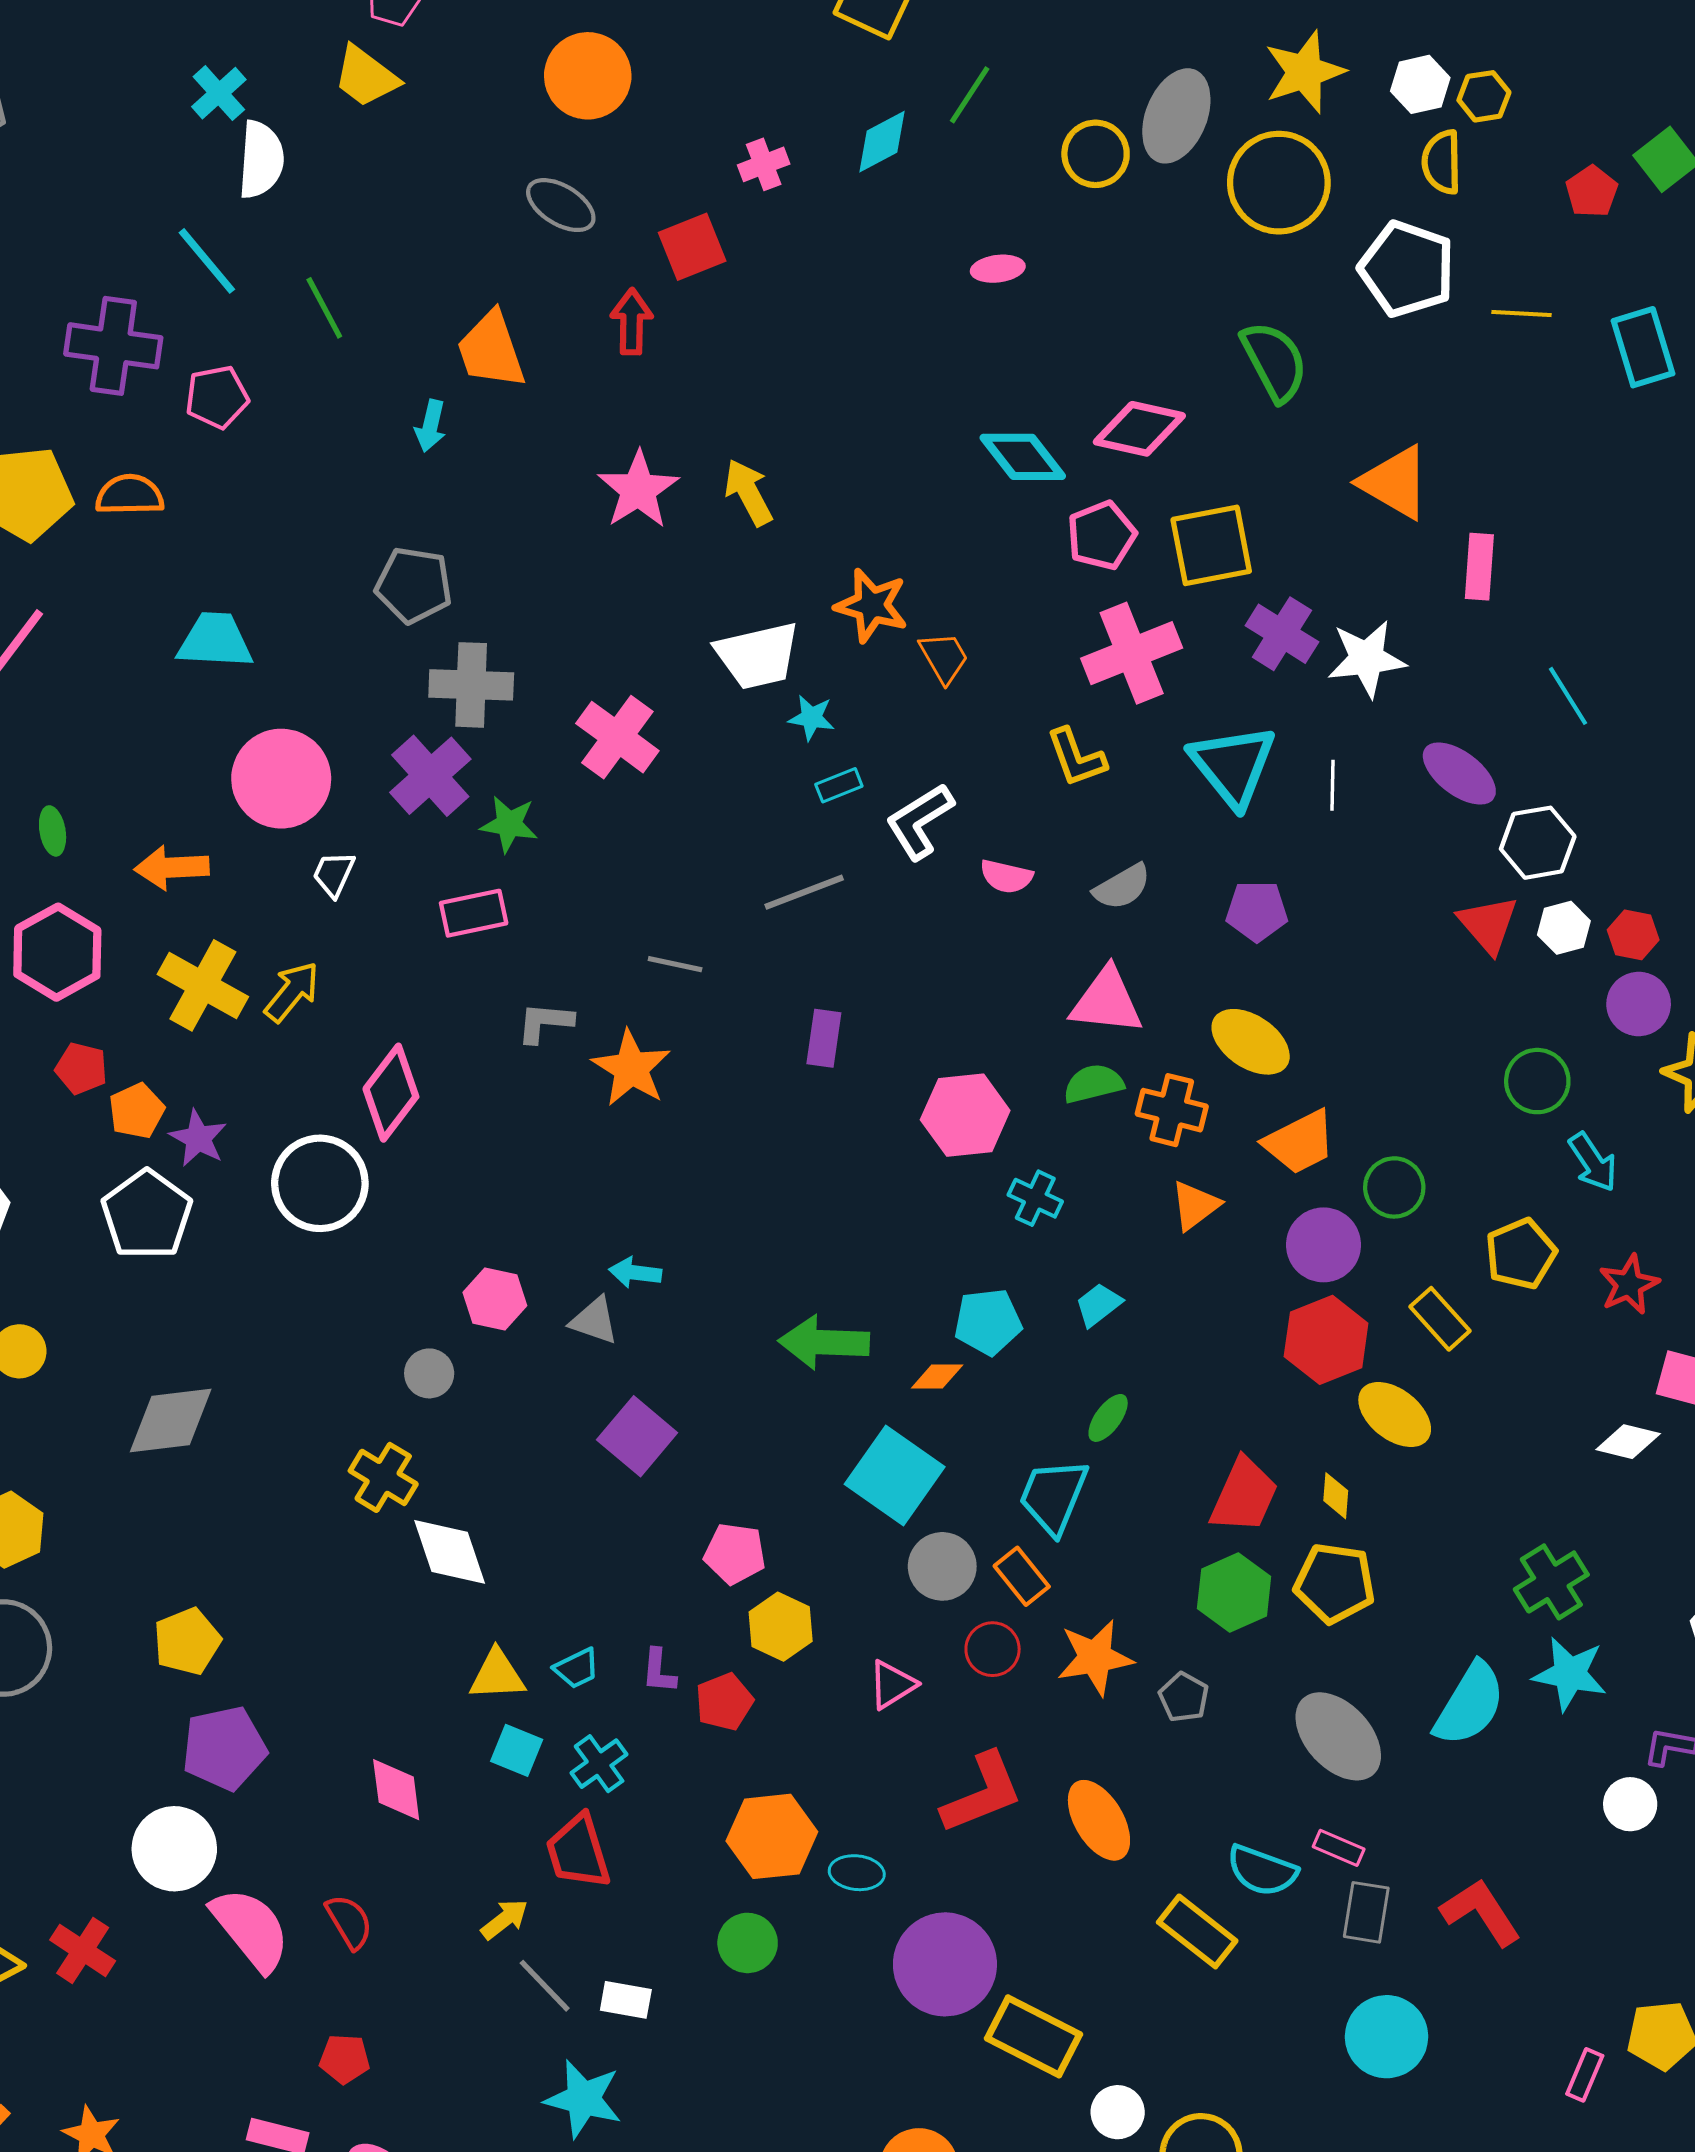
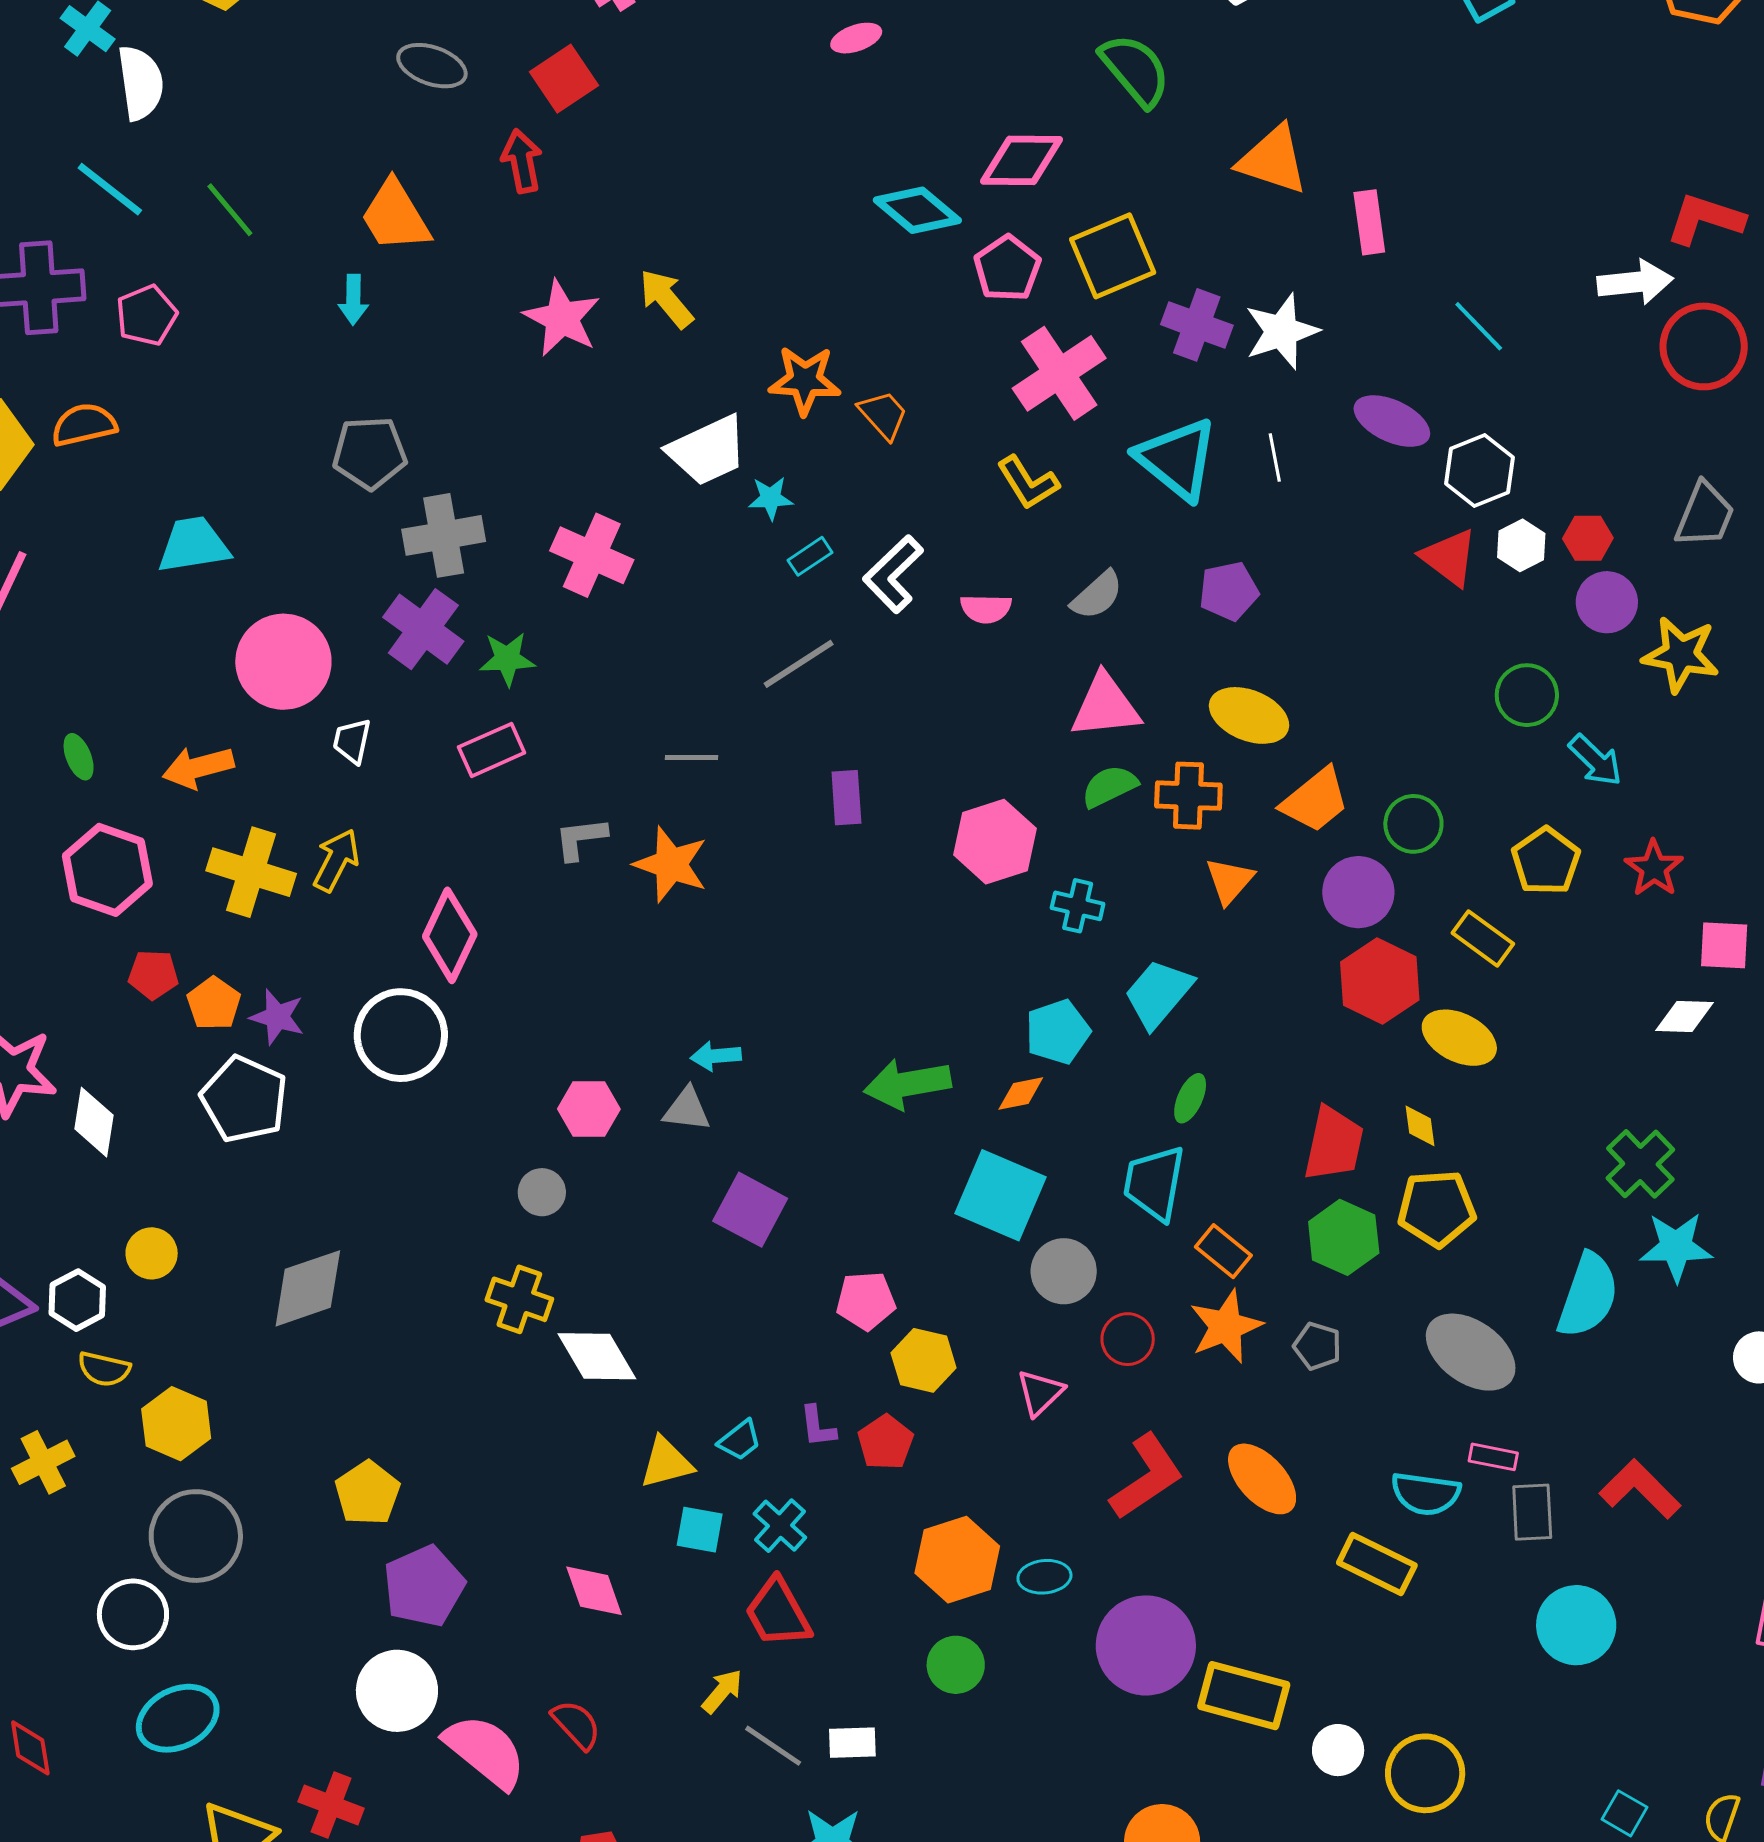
cyan trapezoid: (1098, 1305) -> (1158, 994), size x1.6
orange rectangle: (1022, 1576) -> (1223, 1251), moved

